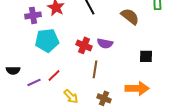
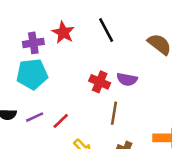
cyan pentagon: (47, 40) -> (32, 74), moved
purple line: (34, 82) -> (35, 117), moved

